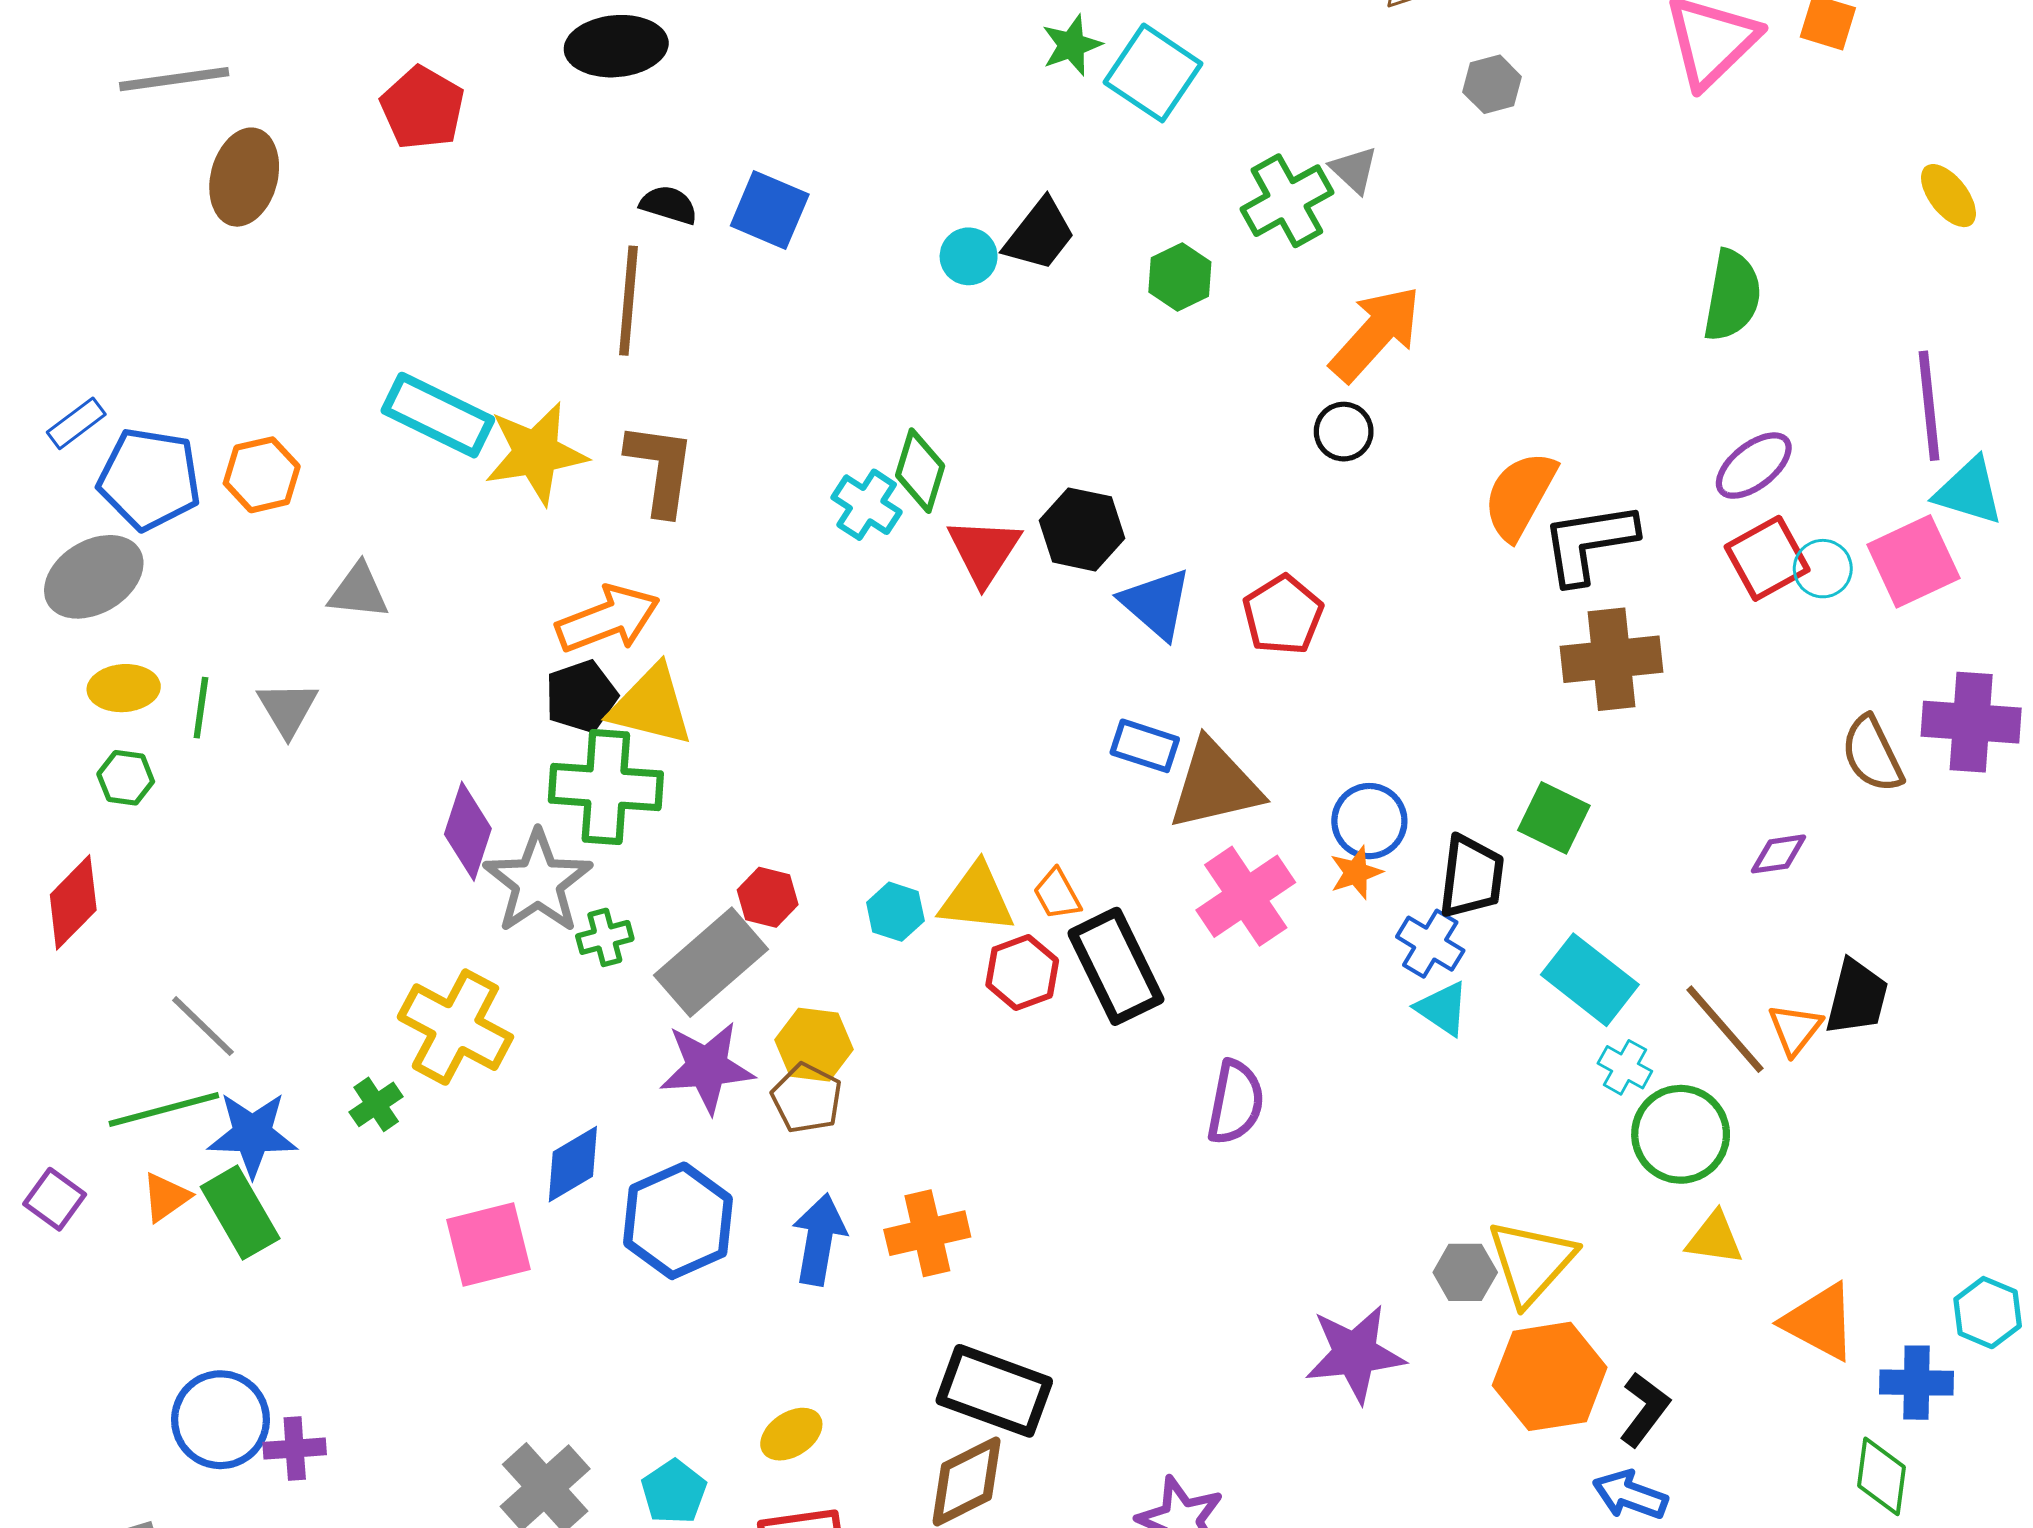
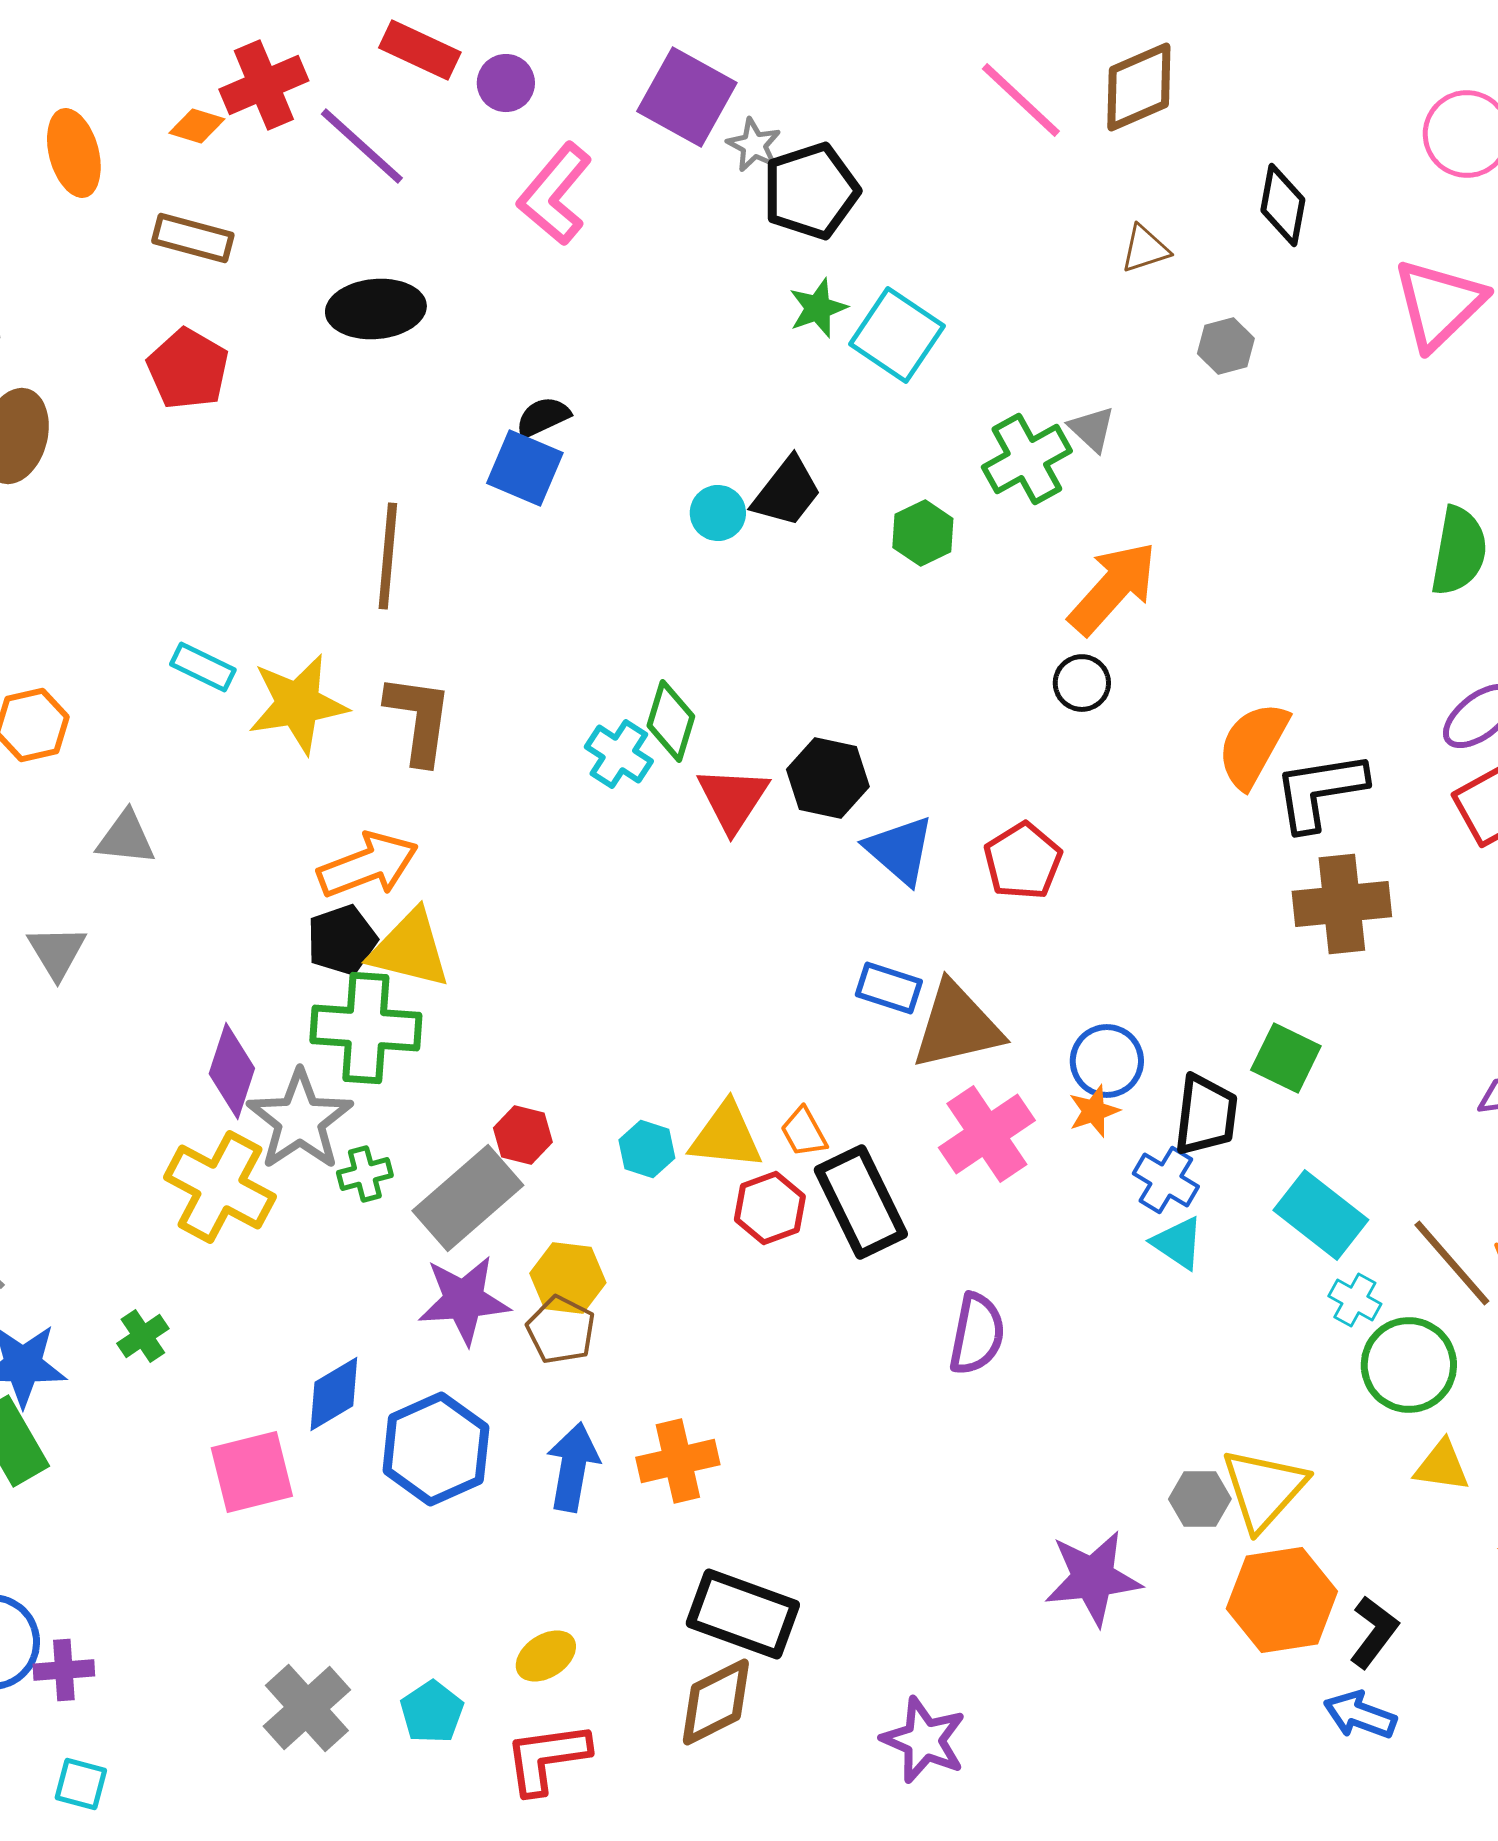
black semicircle: (669, 205) -> (543, 417), moved, turned -42
cyan rectangle: (438, 415) -> (203, 667), size x0.6
yellow cross: (455, 1027) -> (220, 1187), moved

